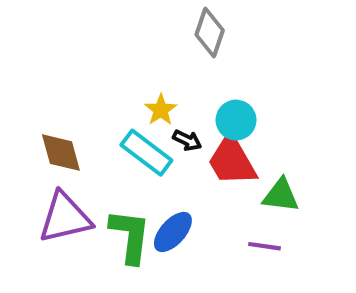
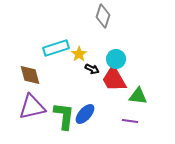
cyan rectangle: (146, 153) -> (56, 48), moved, turned -55

